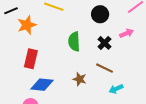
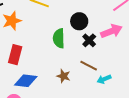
black circle: (100, 14) -> (79, 21), moved
pink arrow: (127, 33) -> (111, 31), size x1.5
cyan arrow: (116, 89) -> (104, 79), moved

